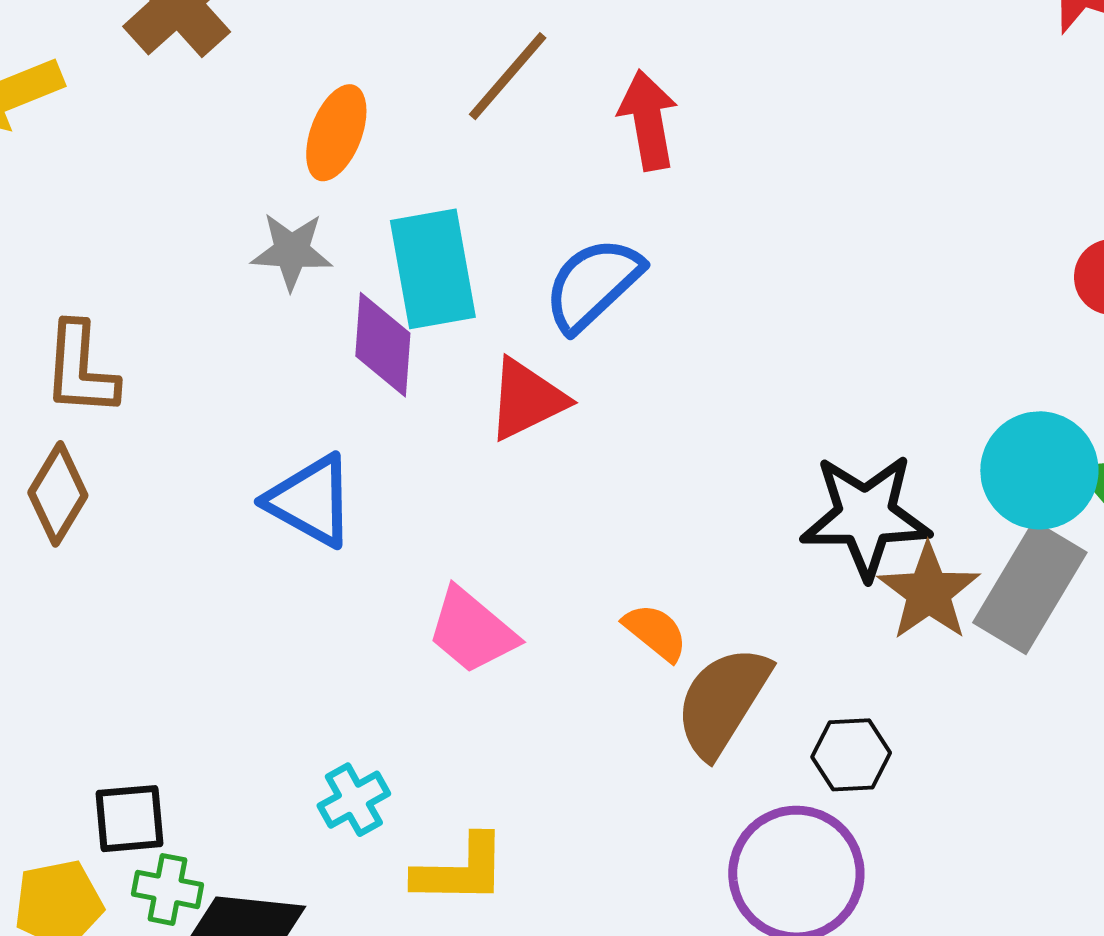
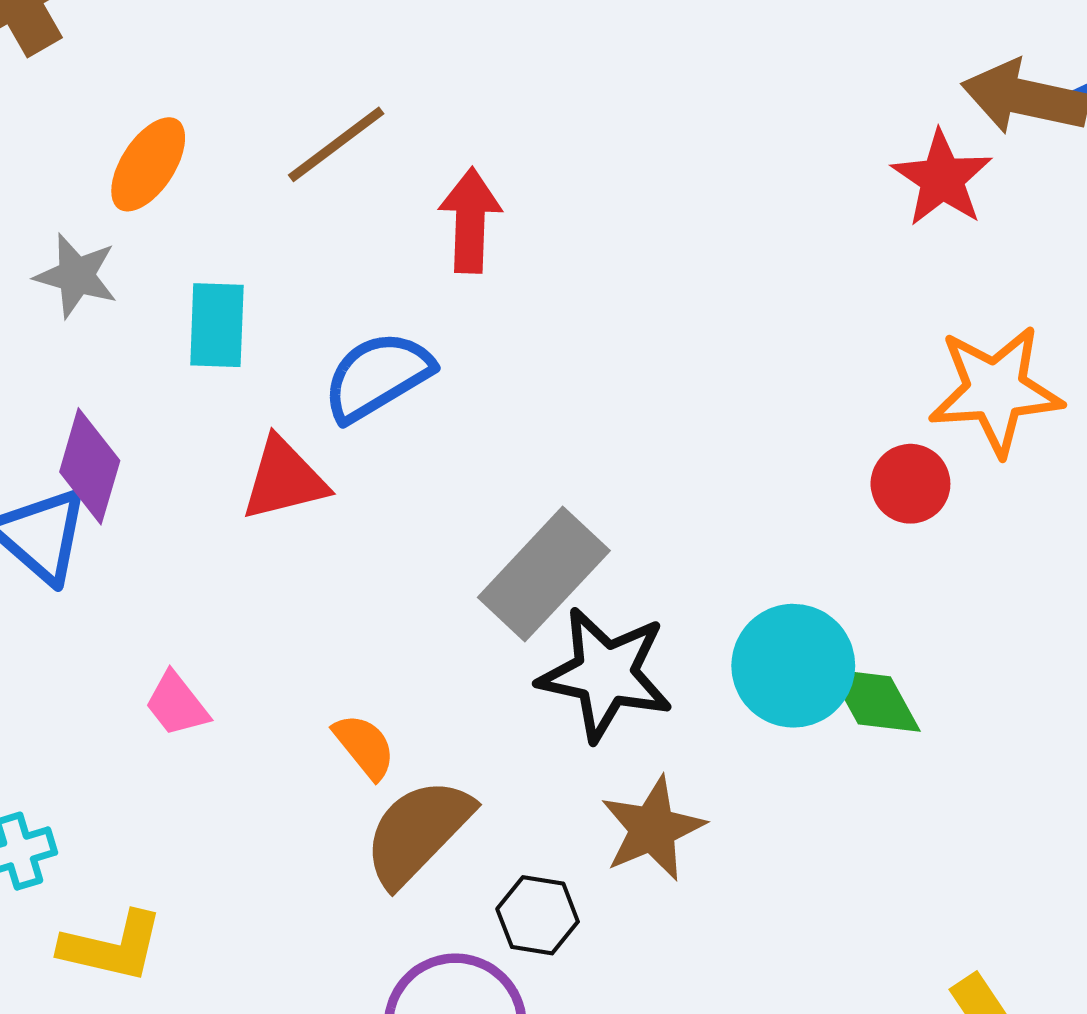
cyan rectangle: (433, 269) -> (217, 325), size x0.7
purple diamond: (383, 345) -> (90, 466), moved
gray rectangle: (1030, 588) -> (544, 574), moved
brown star: (929, 592) -> (653, 829), moved
pink trapezoid: (472, 631) -> (177, 704), size x0.7

